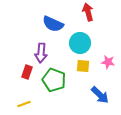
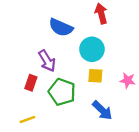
purple arrow: (41, 53) -> (47, 61), turned -36
pink star: (108, 62) -> (128, 80), moved
blue arrow: (100, 95) -> (102, 110), moved

